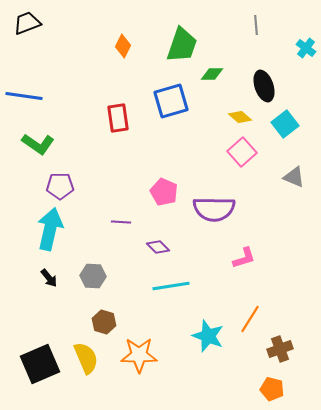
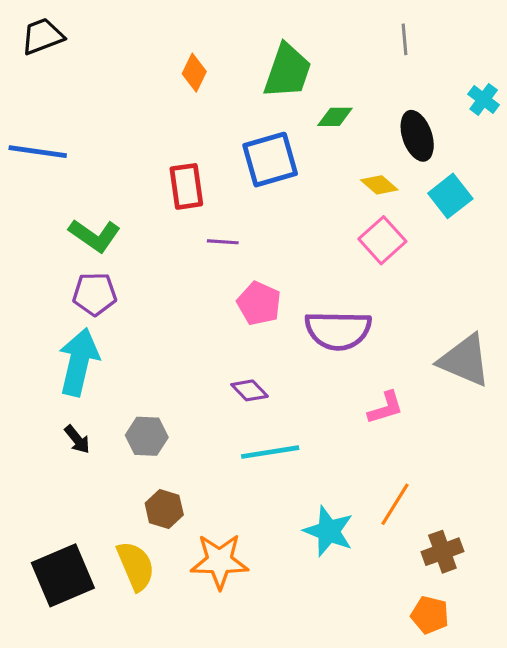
cyan cross: (306, 48) -> (484, 99), moved
green L-shape: (38, 144) -> (95, 235), moved
gray triangle: (294, 177) -> (465, 360), moved, size x1.6
purple line: (121, 222) -> (223, 242), moved

